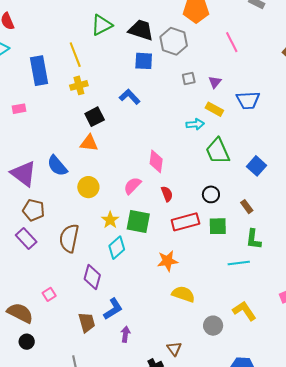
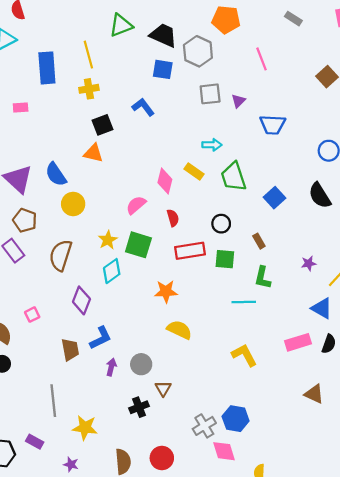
gray square: (189, 78) -> (210, 94), size x1.5
yellow rectangle: (214, 109) -> (194, 171), moved
yellow circle: (88, 187) -> (73, 204), moved
gray circle: (213, 326) -> (141, 364), moved

